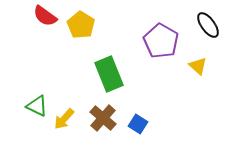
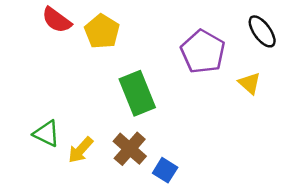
blue square: (138, 124) -> (165, 170), moved

